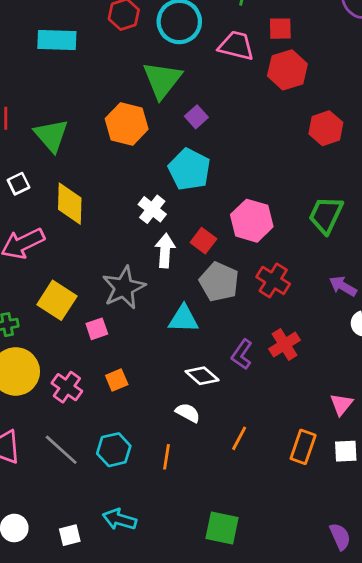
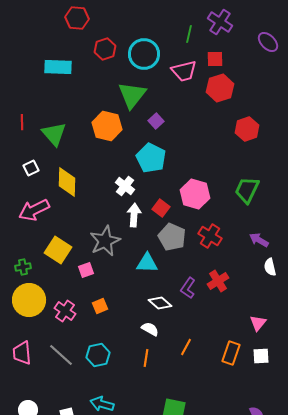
pink trapezoid: (236, 46) -> (184, 71), turned 152
orange line: (166, 457) -> (146, 358), moved

